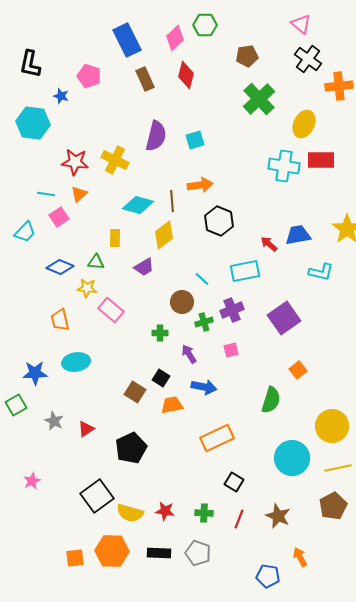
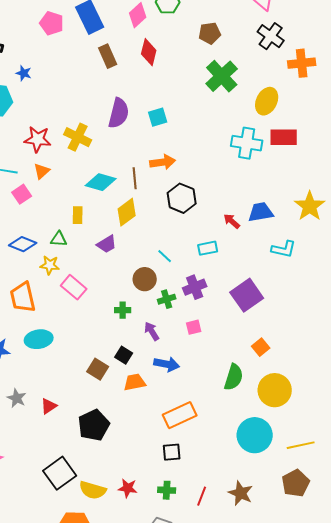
pink pentagon: (89, 76) -> (52, 23), moved
cyan rectangle: (245, 271) -> (208, 248), size x0.7
orange trapezoid: (60, 320) -> (23, 297), size x1.4
yellow circle: (332, 426) -> (275, 390), moved
black square: (234, 482) -> (172, 452), moved, turned -36

